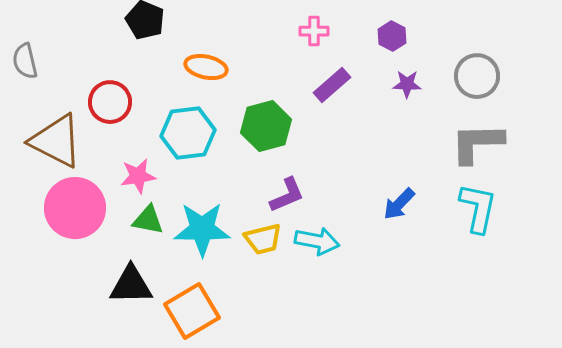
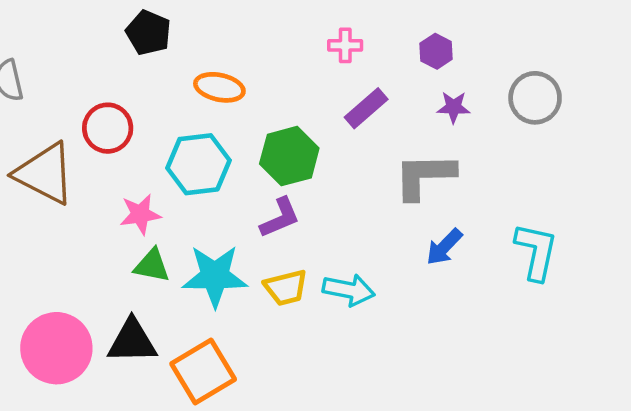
gray L-shape: (477, 143) -> (424, 176), moved
purple L-shape: (287, 195) -> (280, 218), moved
pink circle: (75, 208) -> (56, 348), moved

